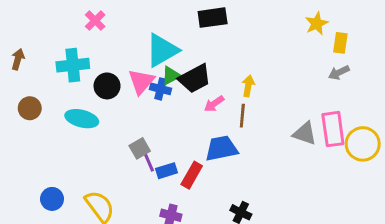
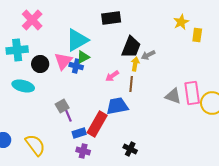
pink cross: (95, 21) -> (32, 20), size x1.5
gray arrow: (339, 73) -> (148, 55), moved
black trapezoid: (195, 79) -> (131, 47), moved, turned -40
blue rectangle: (166, 171) -> (79, 133), moved
red rectangle: (192, 175) -> (97, 124), size x1.4

